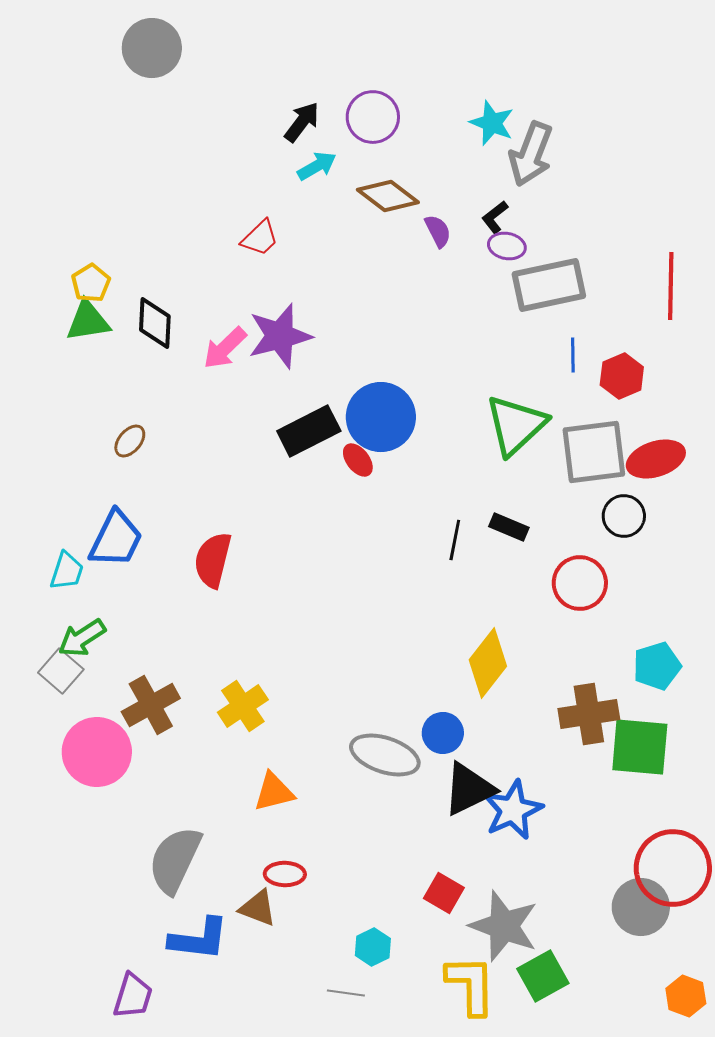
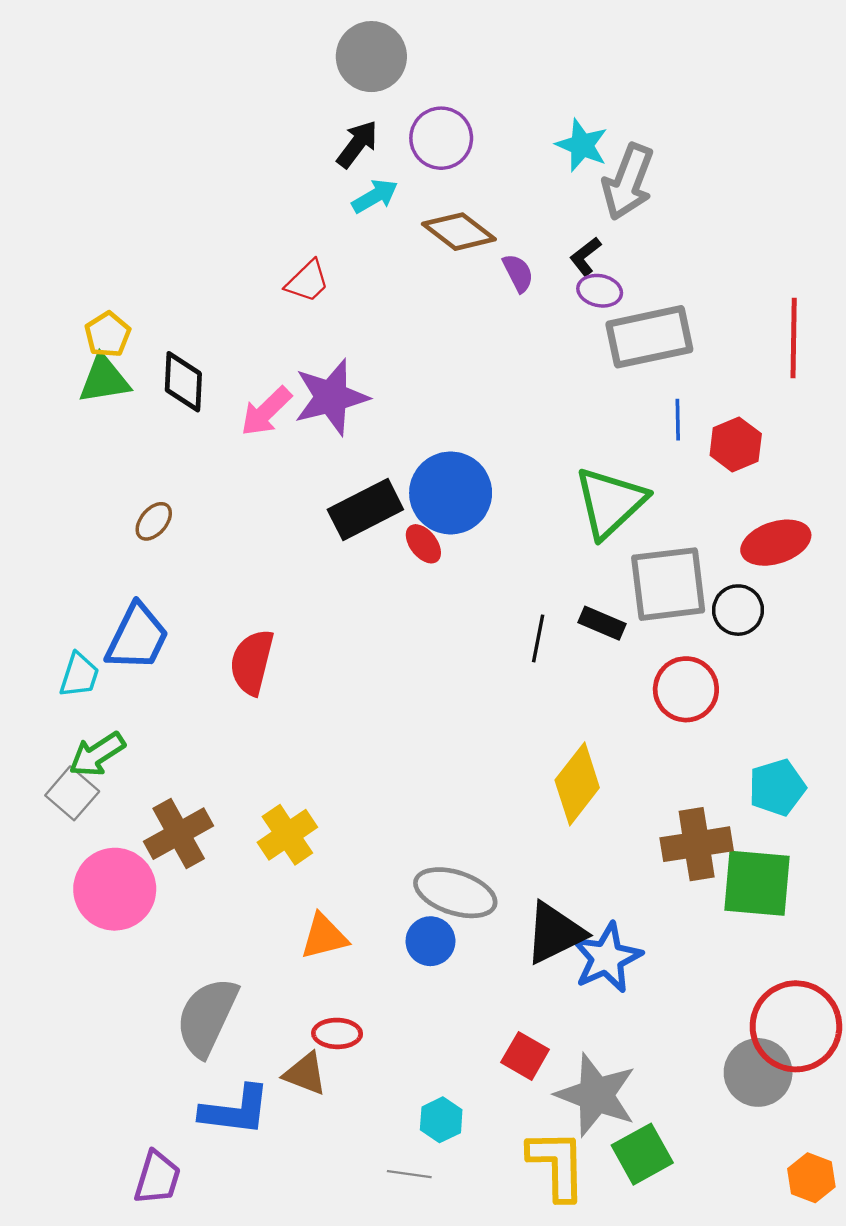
gray circle: (152, 48) -> (371, 57), moved
gray square: (594, 452) -> (668, 584), moved
blue circle: (443, 733) -> (430, 941), moved

